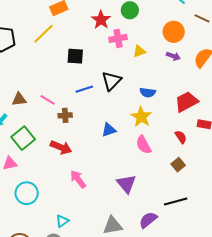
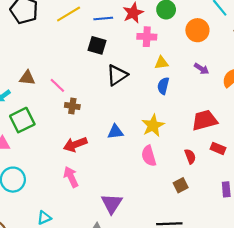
orange circle: (174, 32) -> (197, 30), moved
yellow triangle: (139, 51) -> (161, 63), moved
black triangle: (111, 81) -> (117, 75), moved
blue line: (84, 89) -> (103, 19), moved
blue semicircle: (148, 93) -> (163, 86), moved, turned 84
red arrow: (61, 147) -> (75, 144), moved, turned 125
purple triangle: (126, 184) -> (112, 204), moved

